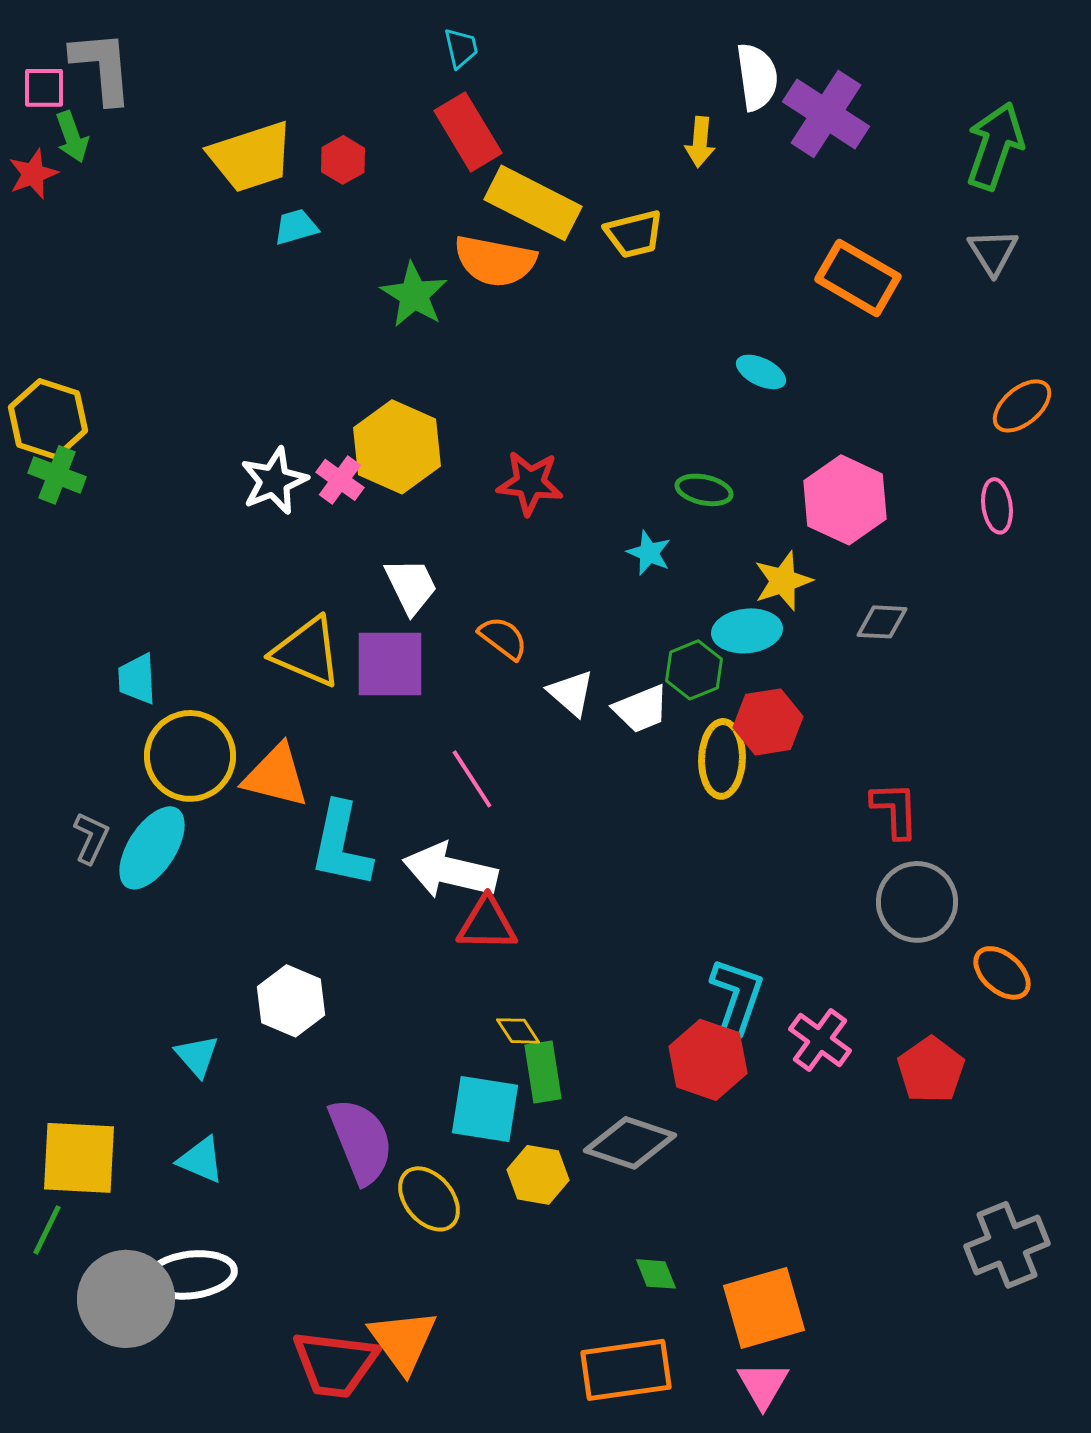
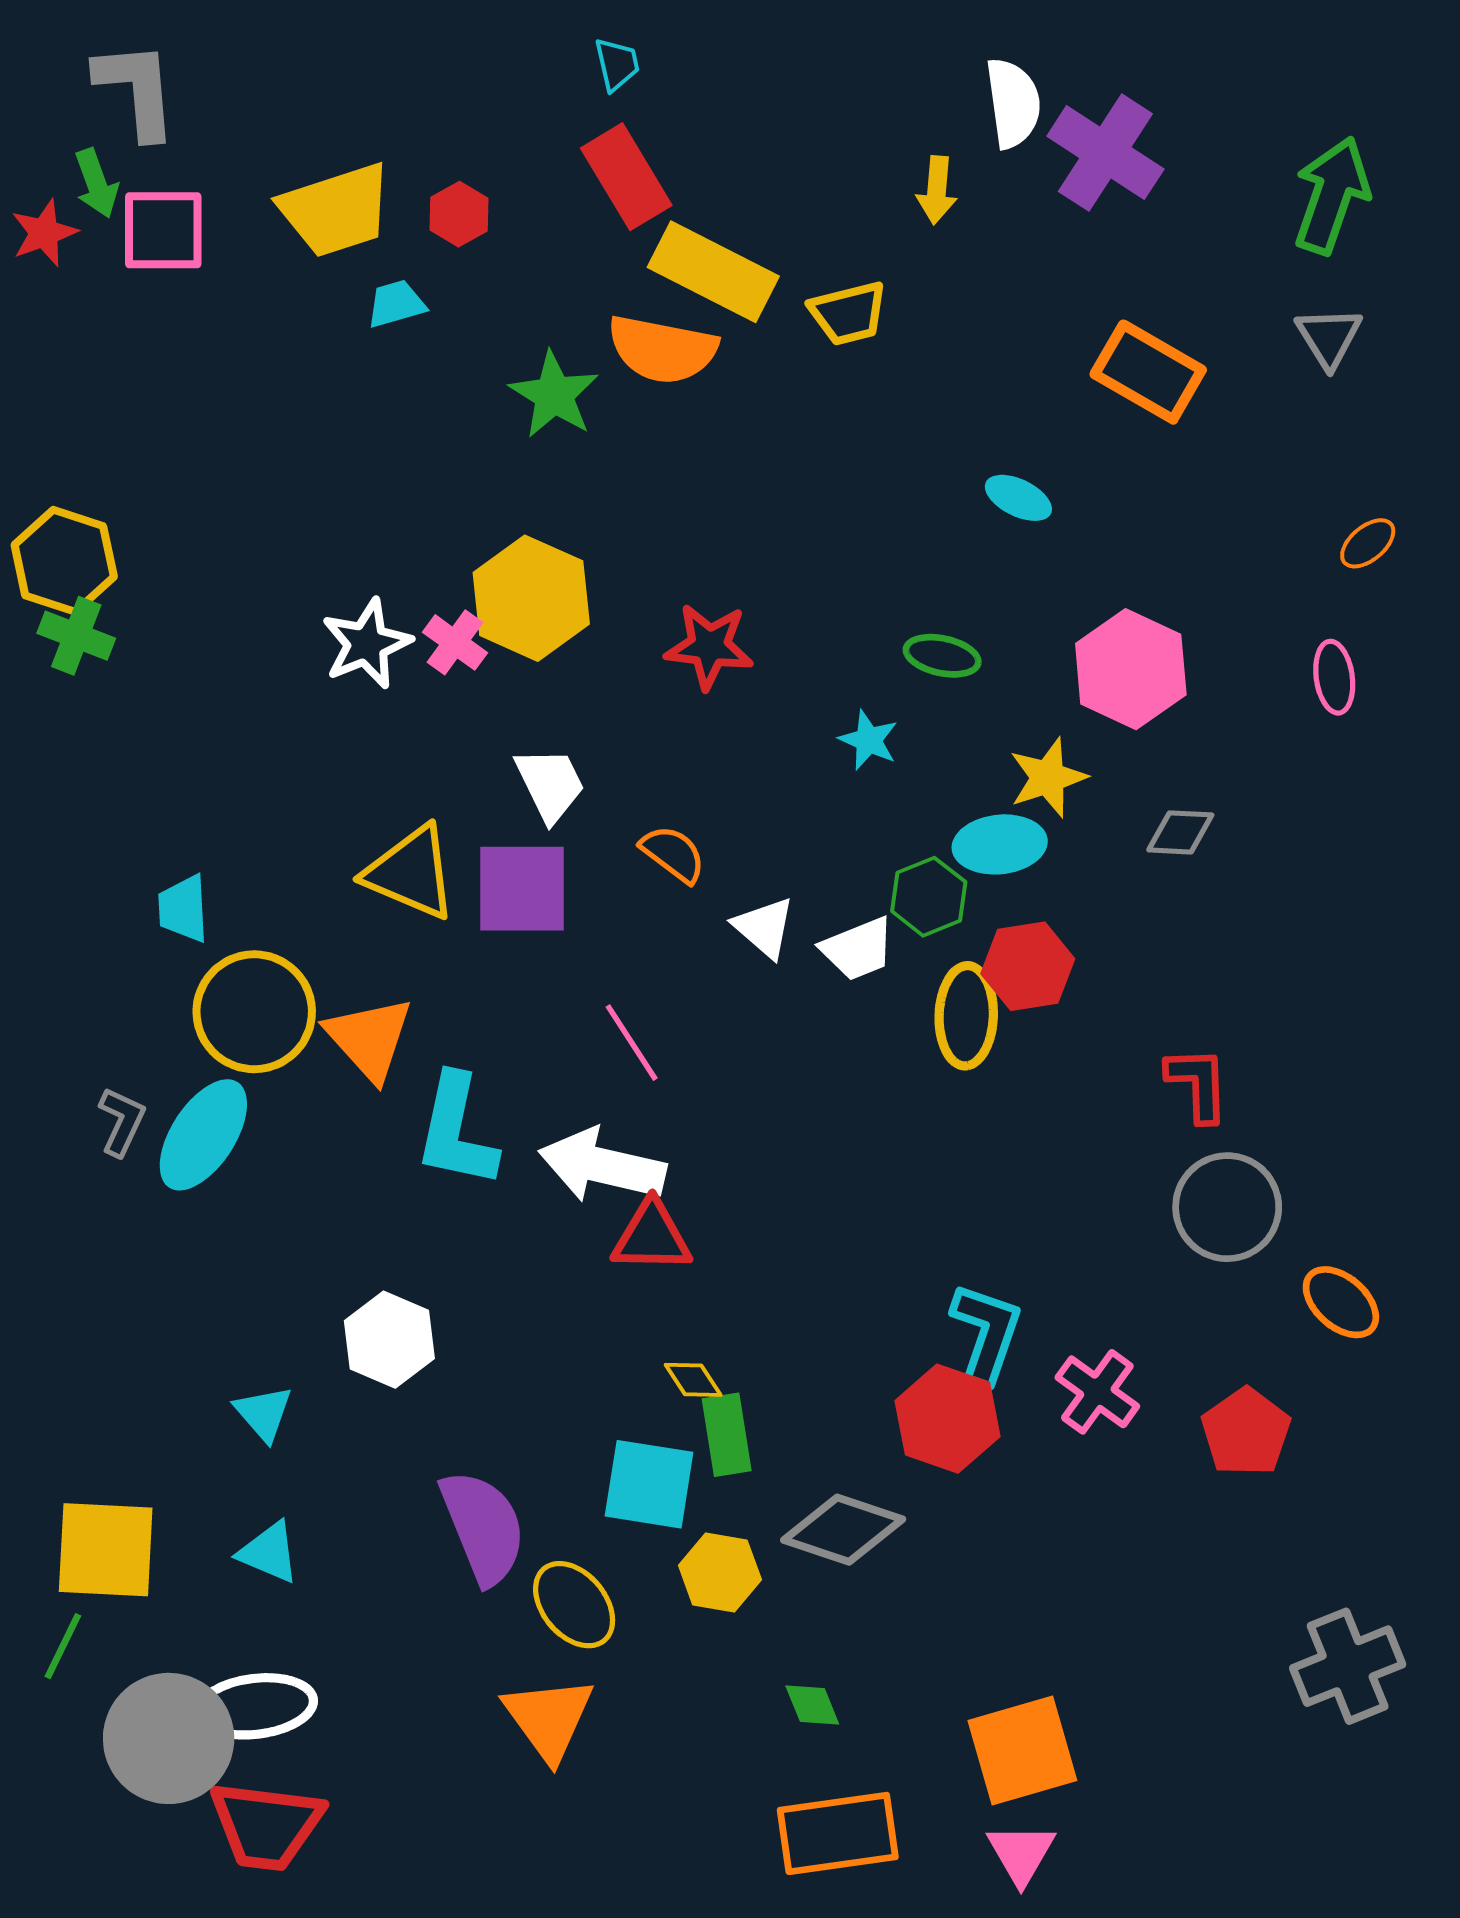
pink square: (44, 88) -> (163, 230), moved, size x1.5
orange ellipse: (1022, 406) -> (1368, 543), size x0.7
orange triangle: (276, 776) -> (369, 1039), turned 34
green diamond: (656, 1274) -> (812, 1705), moved
orange triangle: (403, 1341) -> (549, 1718), moved
red trapezoid: (335, 1364) -> (266, 1825), moved

